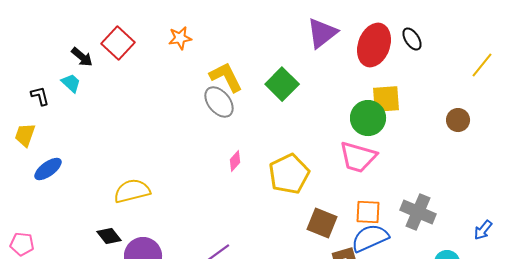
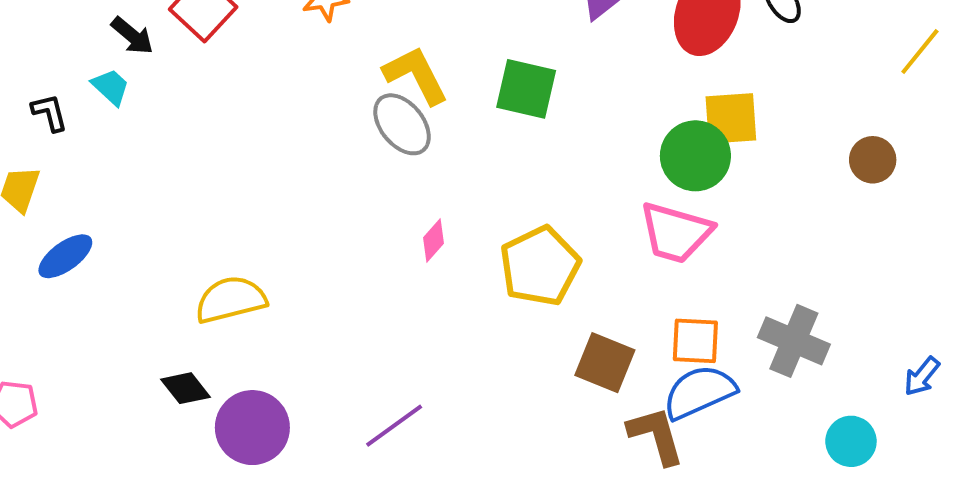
green square: (282, 84) -> (526, 89), turned -32

